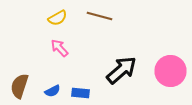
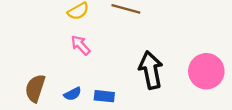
black arrow: (122, 70) -> (151, 70), turned -60

